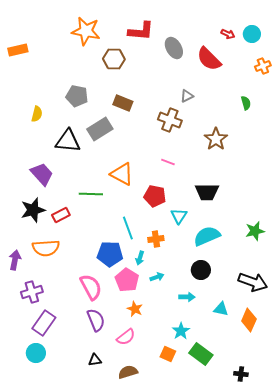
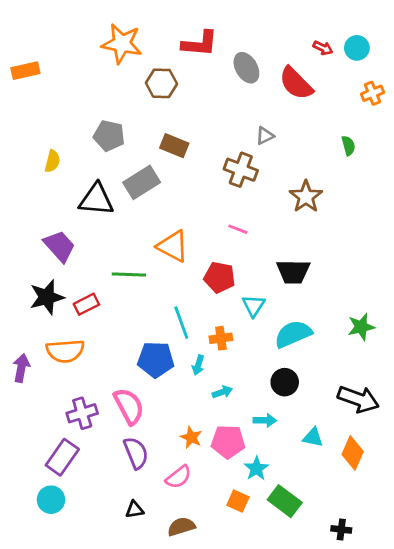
pink pentagon: (127, 280) -> (228, 442), moved, turned -30
purple cross: (32, 292) -> (82, 413), moved

